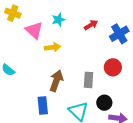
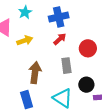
red arrow: (91, 25) -> (60, 39), moved
blue cross: (119, 34) -> (59, 17), moved, turned 30

